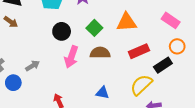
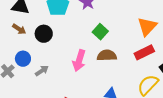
orange triangle: (127, 22) -> (147, 26), moved, turned -40
black circle: (62, 31) -> (44, 34), moved
blue circle: (13, 83) -> (23, 59), moved

